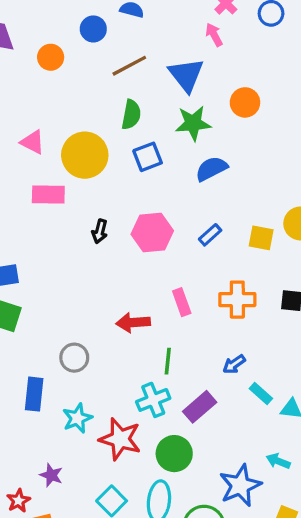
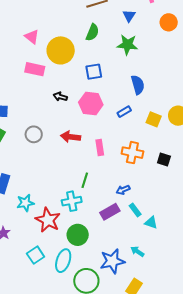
blue triangle: (186, 75) -> (129, 16), size x0.6
orange circle: (245, 102) -> (169, 22), moved
blue square: (148, 157) -> (94, 72), moved
blue semicircle: (211, 169) -> (138, 85), moved, turned 90
black arrow: (100, 231) -> (60, 97), turned 80
red arrow: (133, 323) -> (71, 137), moved
gray circle: (74, 358) -> (34, 134), moved
purple rectangle: (200, 407) -> (110, 212), moved

